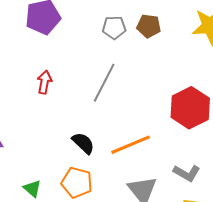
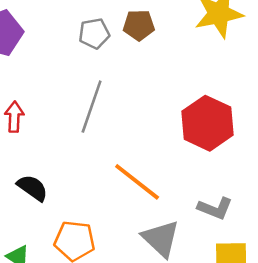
black semicircle: (83, 143) -> (32, 188), moved
orange line: (131, 145) -> (137, 182), turned 69

